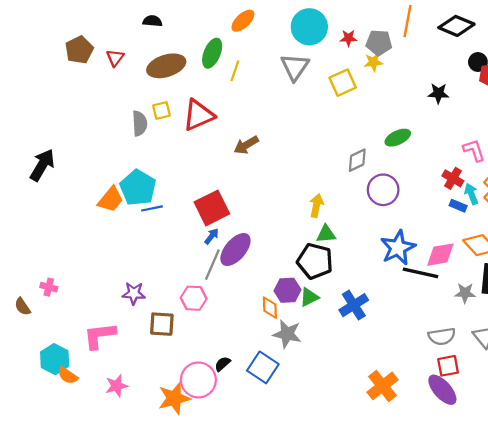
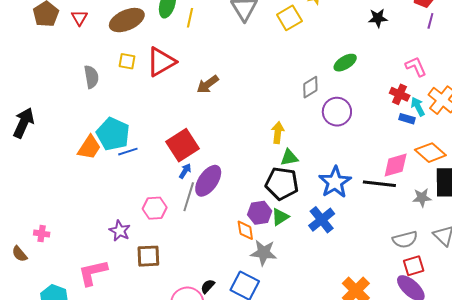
yellow square: (161, 110) -> (127, 61), turned 30
gray semicircle: (140, 123) -> (91, 77), moved
blue star: (398, 248) -> (335, 182), moved
purple star: (134, 293) -> (120, 231), turned 30
pink hexagon: (194, 298) -> (155, 208), moved

